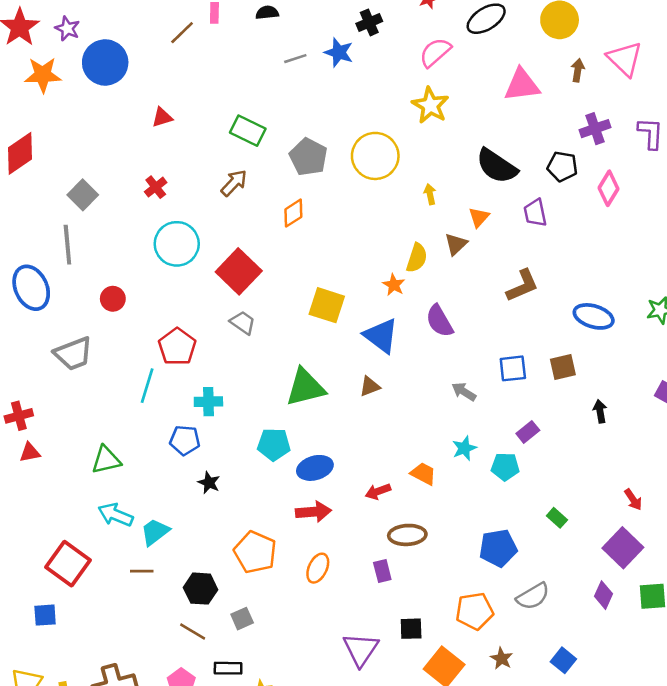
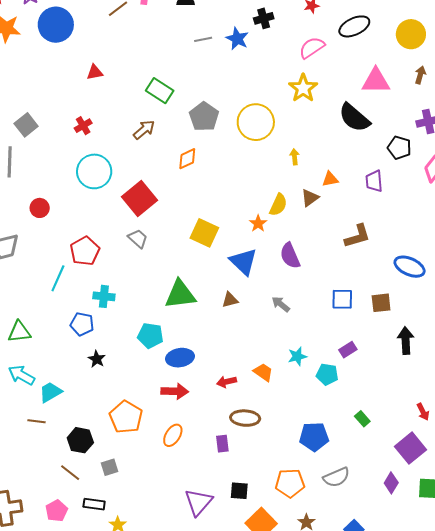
black semicircle: (497, 166) -> (354, 118), moved
orange triangle: (479, 217) -> (330, 179), turned 30
gray arrow: (464, 392) -> (281, 304), moved
black arrow: (600, 411) -> (406, 341), size x1.5

